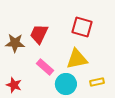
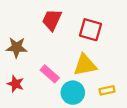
red trapezoid: (39, 34) -> (52, 20), moved
red star: (14, 85) -> (15, 84), moved

